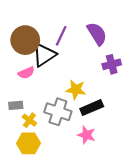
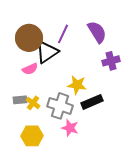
yellow cross: (29, 120) -> (33, 103), moved
pink star: (86, 135) -> (70, 128), moved

